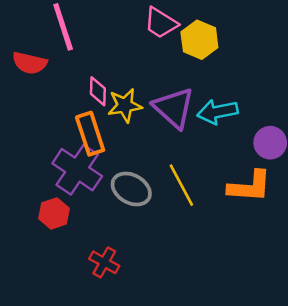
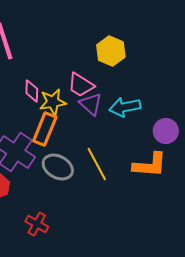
pink trapezoid: (161, 23) -> (81, 85), moved
purple triangle: (174, 108) -> (91, 104), size x0.7
orange rectangle: (90, 134) -> (45, 129), moved, turned 40

